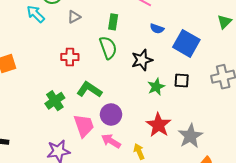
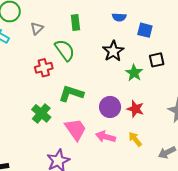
blue square: (186, 43) -> (145, 30), moved, size x0.6
green semicircle: (108, 48) -> (65, 50), moved
purple circle: (111, 114) -> (110, 107), moved
red star: (158, 125) -> (135, 109), moved, size x0.7

